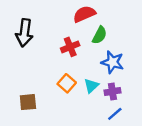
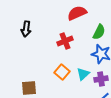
black arrow: (24, 33) -> (26, 29), size x0.7
green semicircle: (100, 35) -> (99, 32), moved

